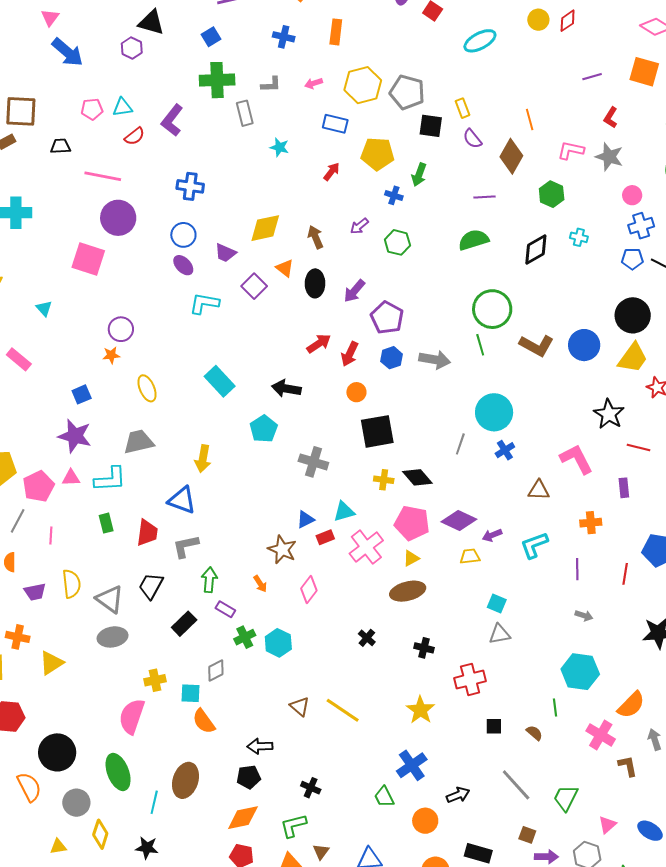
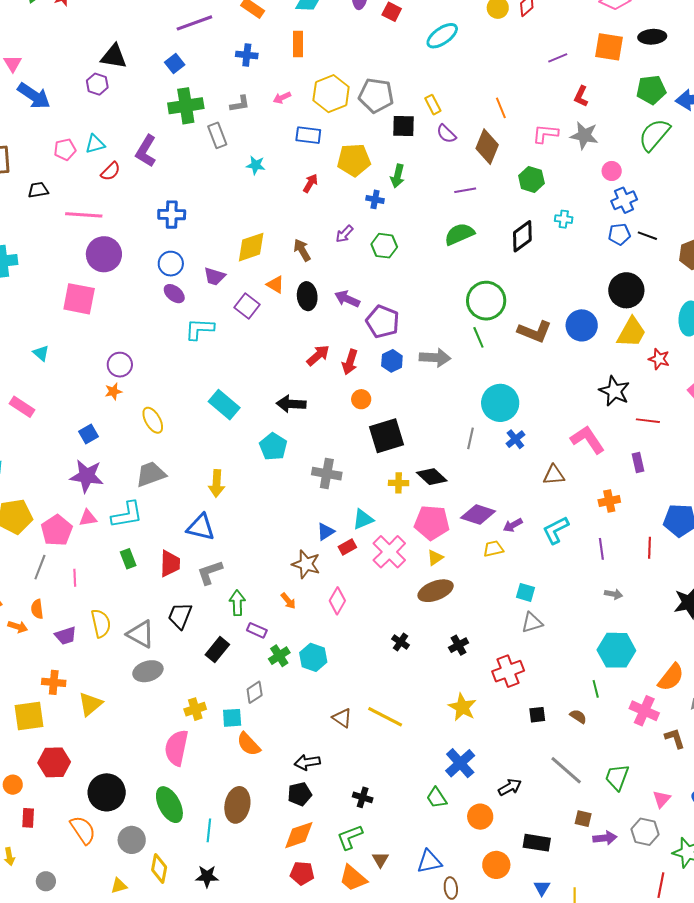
purple arrow: (354, 291) -> (347, 299), turned 80
black cross: (424, 648) -> (459, 645), turned -36

